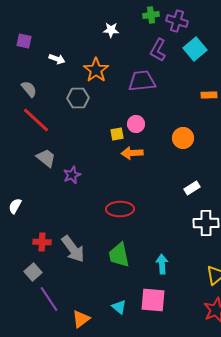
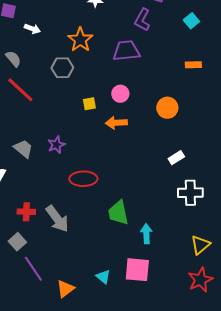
cyan square: (195, 49) -> (191, 21), moved, size x0.7
white arrow: (57, 59) -> (32, 29), moved
yellow square: (117, 134) -> (89, 104), moved
gray trapezoid: (46, 158) -> (23, 149), moved
red ellipse: (120, 209) -> (83, 179), moved
green trapezoid: (119, 255) -> (118, 213), moved

